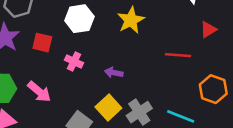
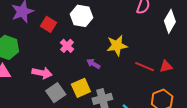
yellow star: (131, 20) -> (117, 46), moved
red triangle: (208, 30) -> (166, 66), moved
pink arrow: (39, 92) -> (42, 73), moved, turned -48

